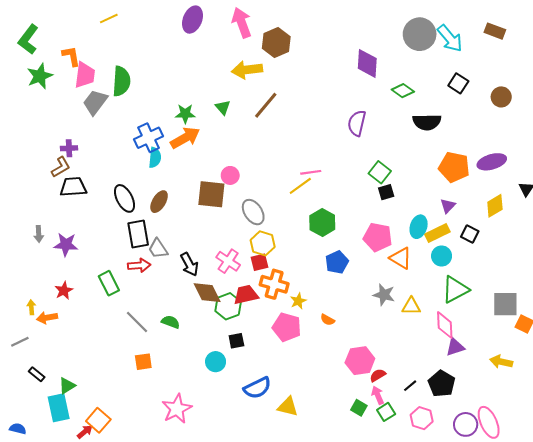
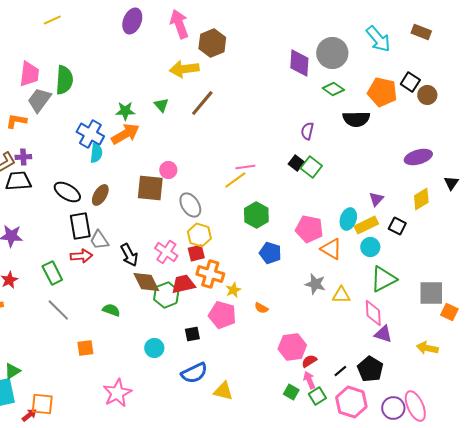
gray circle: (420, 34) -> (332, 53), moved
orange L-shape: (71, 56) -> (16, 121), moved, turned -70
black square: (458, 83) -> (410, 82), moved
purple semicircle: (357, 123) -> (307, 131), moved, size x0.7
blue cross: (149, 138) -> (90, 134), turned -36
purple cross: (69, 148) -> (23, 157), moved
orange pentagon: (454, 167) -> (382, 92), moved
black square: (386, 192) -> (296, 163), moved, turned -35
black ellipse: (125, 198) -> (67, 192), turned -32
blue pentagon: (337, 262) -> (270, 253), turned -30
gray line: (137, 322) -> (58, 310), moved
black square: (236, 341) -> (192, 334), moved
purple triangle: (455, 347) -> (383, 334), turned 36
pink hexagon: (422, 418) -> (351, 402), size x1.4
orange square: (98, 420) -> (42, 404), turned -35

